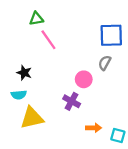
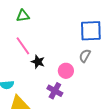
pink line: (48, 40) -> (23, 46), moved
black star: (24, 73) -> (38, 62), moved

